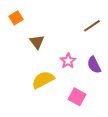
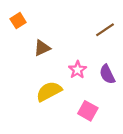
brown triangle: (37, 42) -> (42, 48), turned 42

